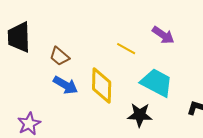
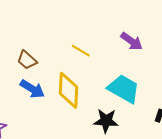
yellow line: (126, 49) -> (81, 51), moved

